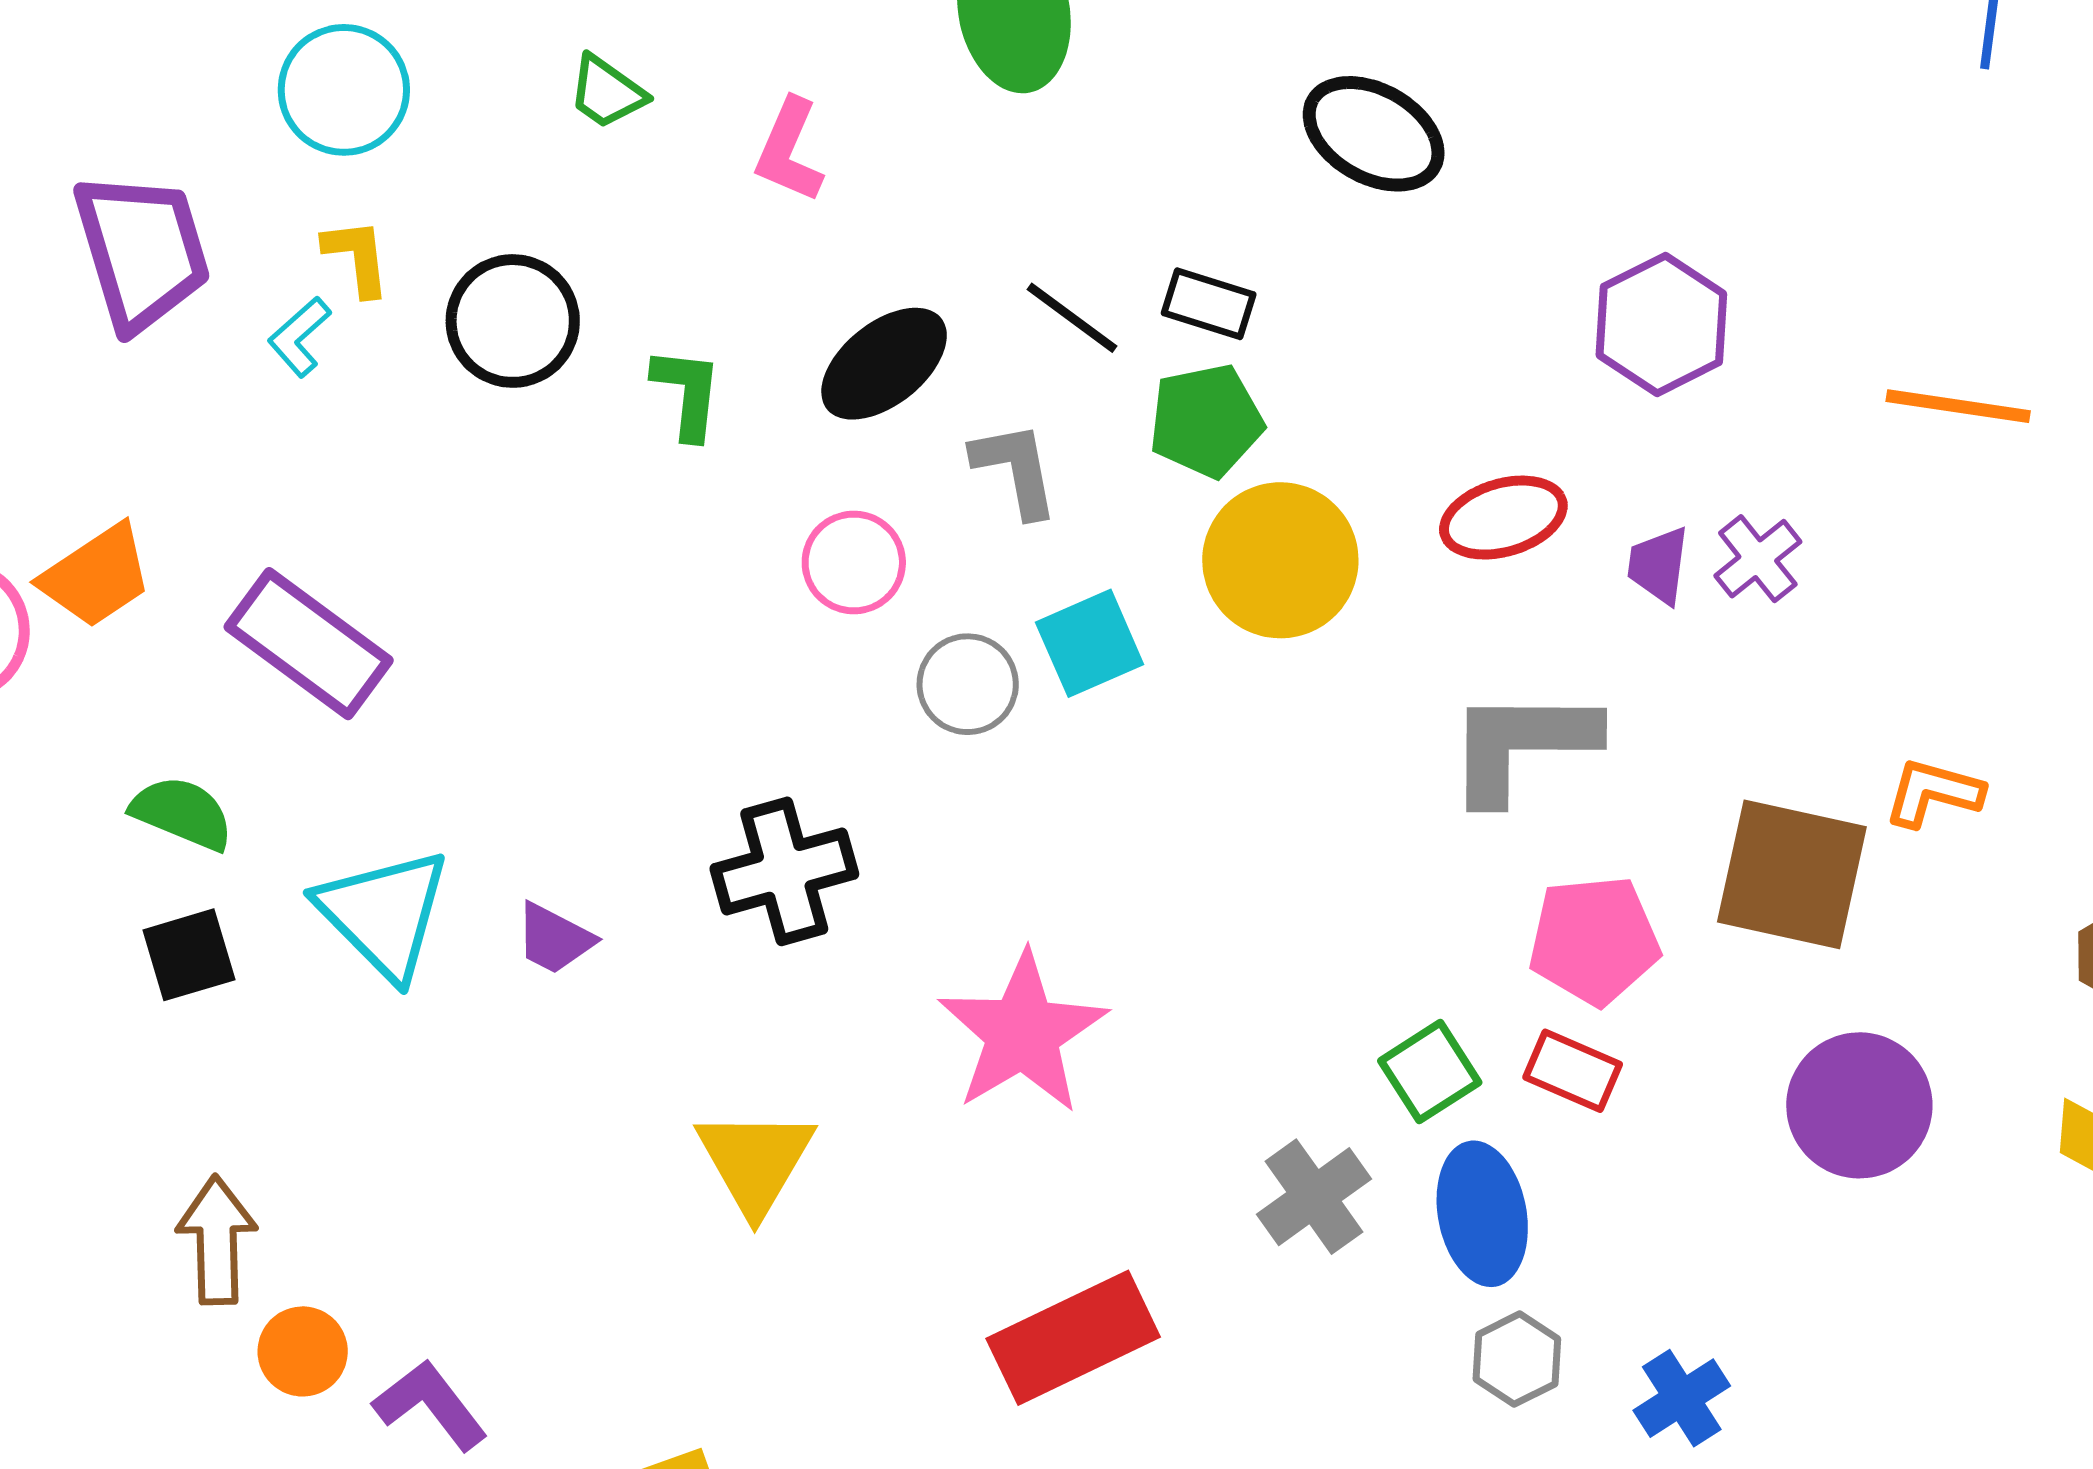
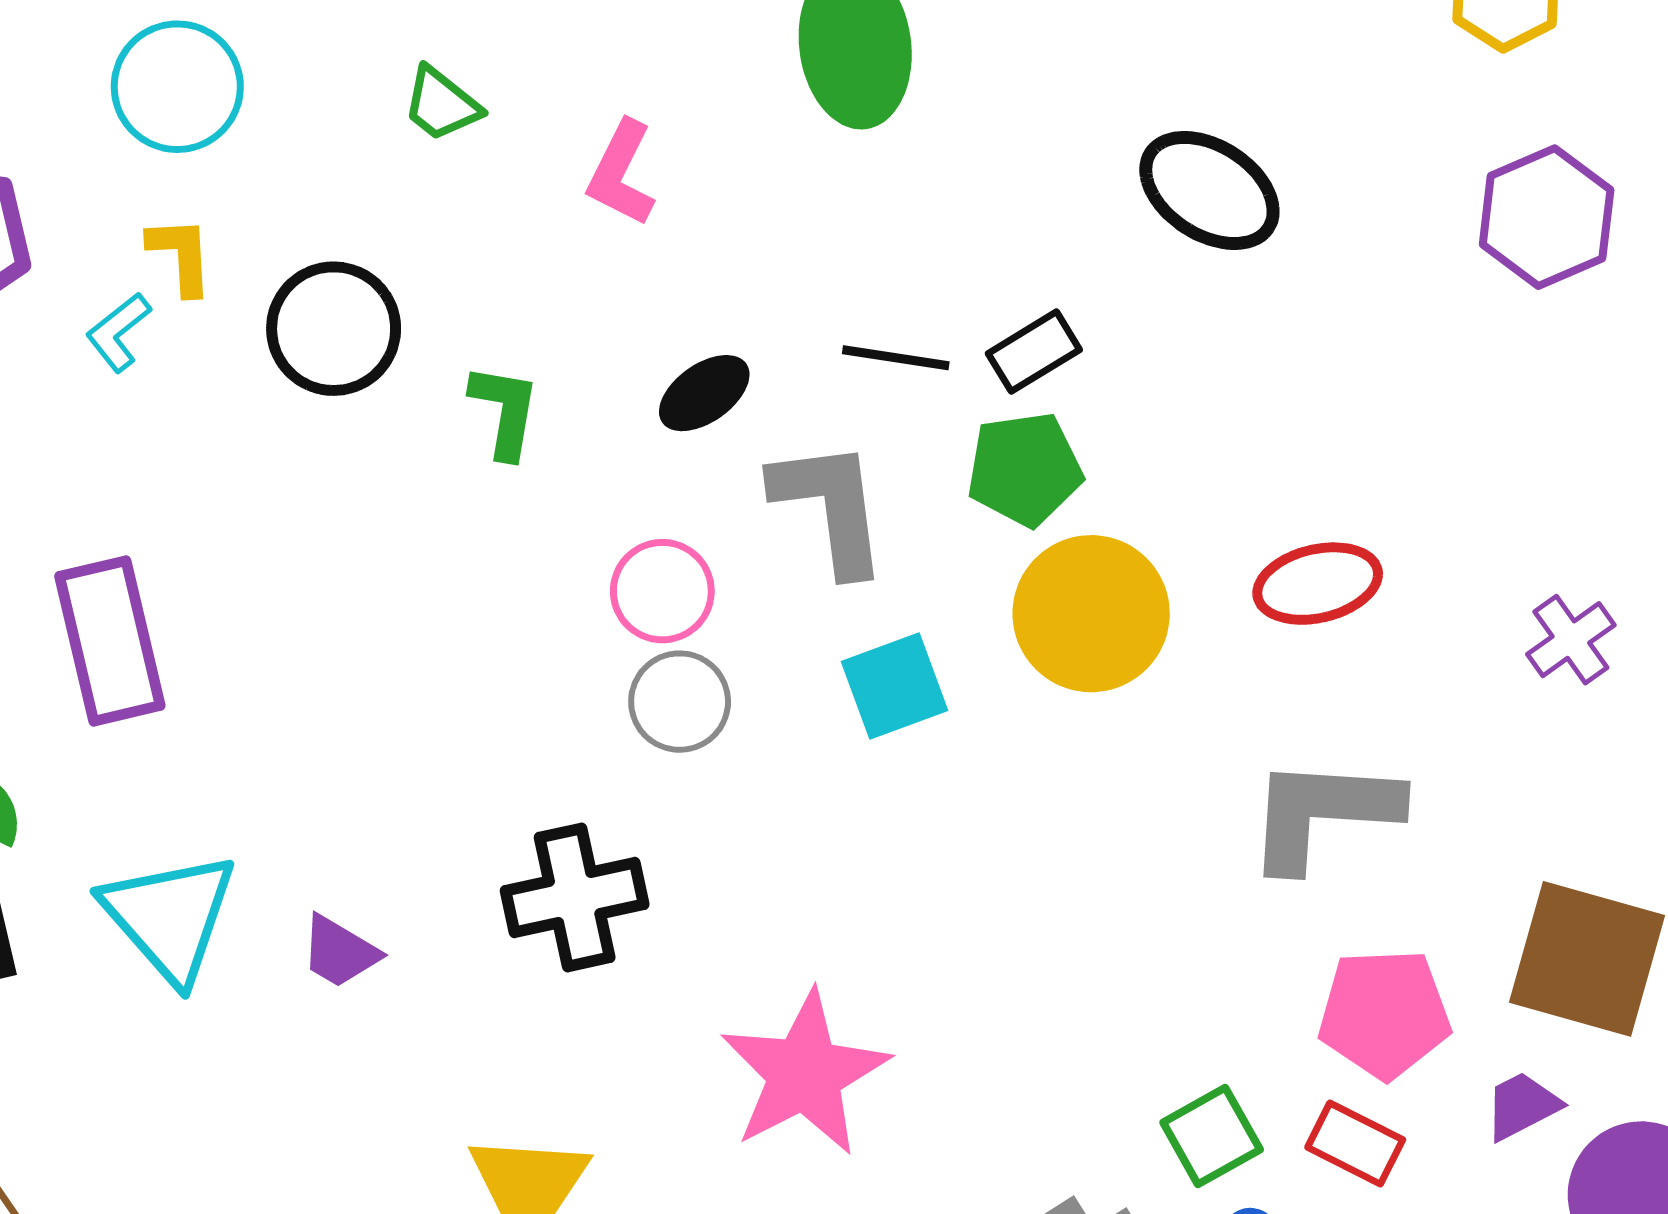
black rectangle: (1209, 304) -> (1034, 352), turned -52
black line: (1072, 318) -> (896, 358), turned -31
purple hexagon: (1661, 324) -> (1547, 217), moved
black ellipse: (884, 364) -> (704, 393), size x0.7
gray L-shape: (1015, 469) -> (830, 507), size x1.4
purple trapezoid: (1659, 565) -> (1522, 1106), moved, turned 52
purple rectangle: (309, 644) -> (110, 641), turned 37
gray circle: (968, 684) -> (680, 702), moved

